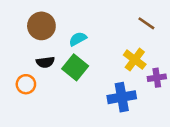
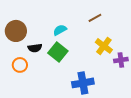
brown line: (146, 23) -> (95, 18), moved, turned -64
brown circle: (41, 26) -> (16, 31), moved
blue cross: (122, 97) -> (83, 83), moved

